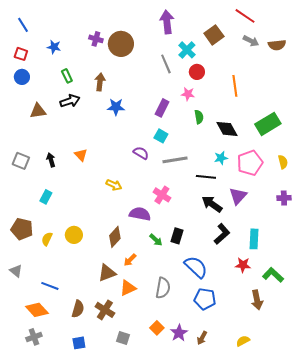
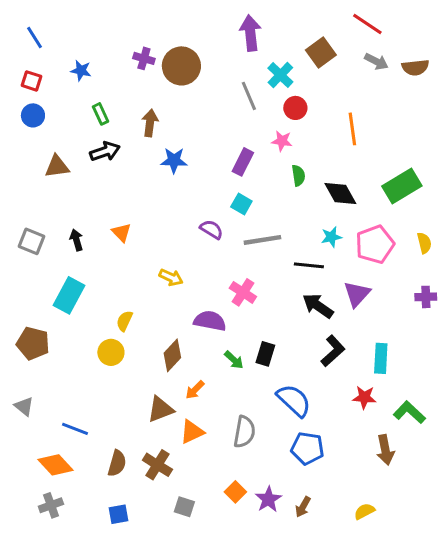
cyan rectangle: (46, 197) -> (69, 295), size x1.6
yellow semicircle: (47, 239) -> (124, 321), moved

